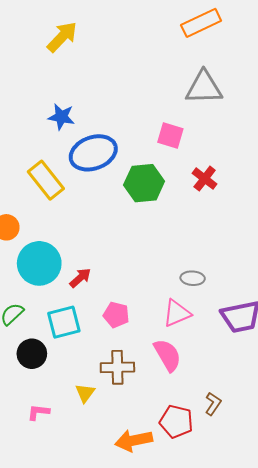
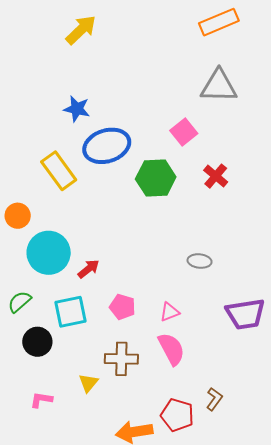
pink square: (170, 135) -> (184, 132), turned 32
gray ellipse: (193, 278) -> (200, 261), moved
pink triangle: (177, 313) -> (169, 312), moved, size x0.7

